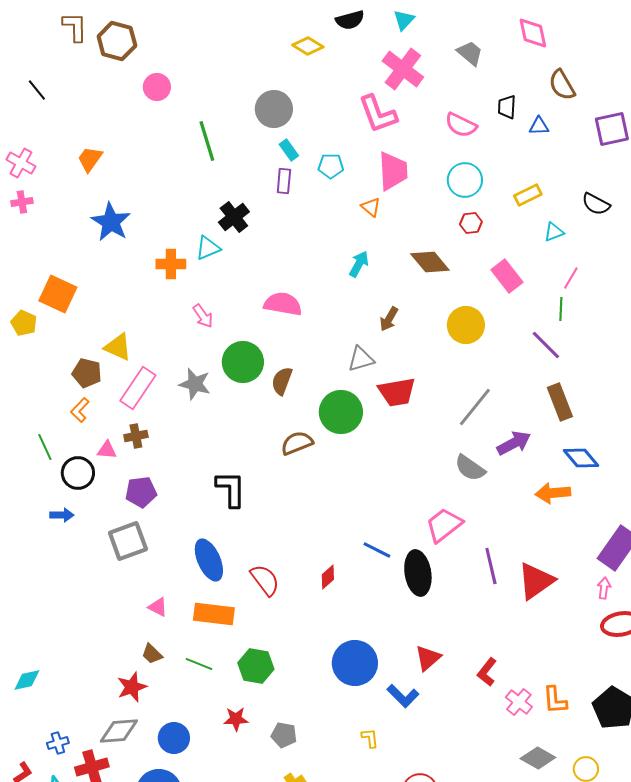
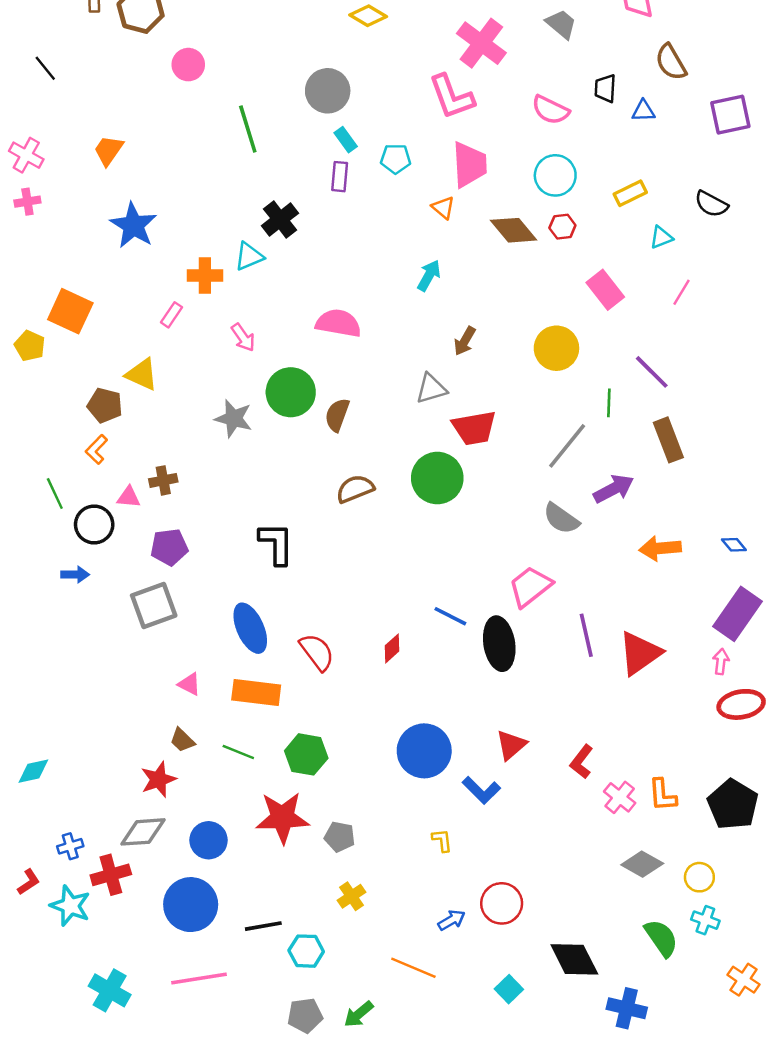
brown diamond: (430, 262) -> (514, 230), moved
green line: (561, 309) -> (609, 403), moved
pink rectangle: (138, 388) -> (172, 315), moved, size x0.5
green circle: (341, 412) -> (437, 478), moved
blue diamond: (581, 458) -> (734, 545), moved, size x0.6
red star: (236, 719) -> (282, 818), size x1.8

